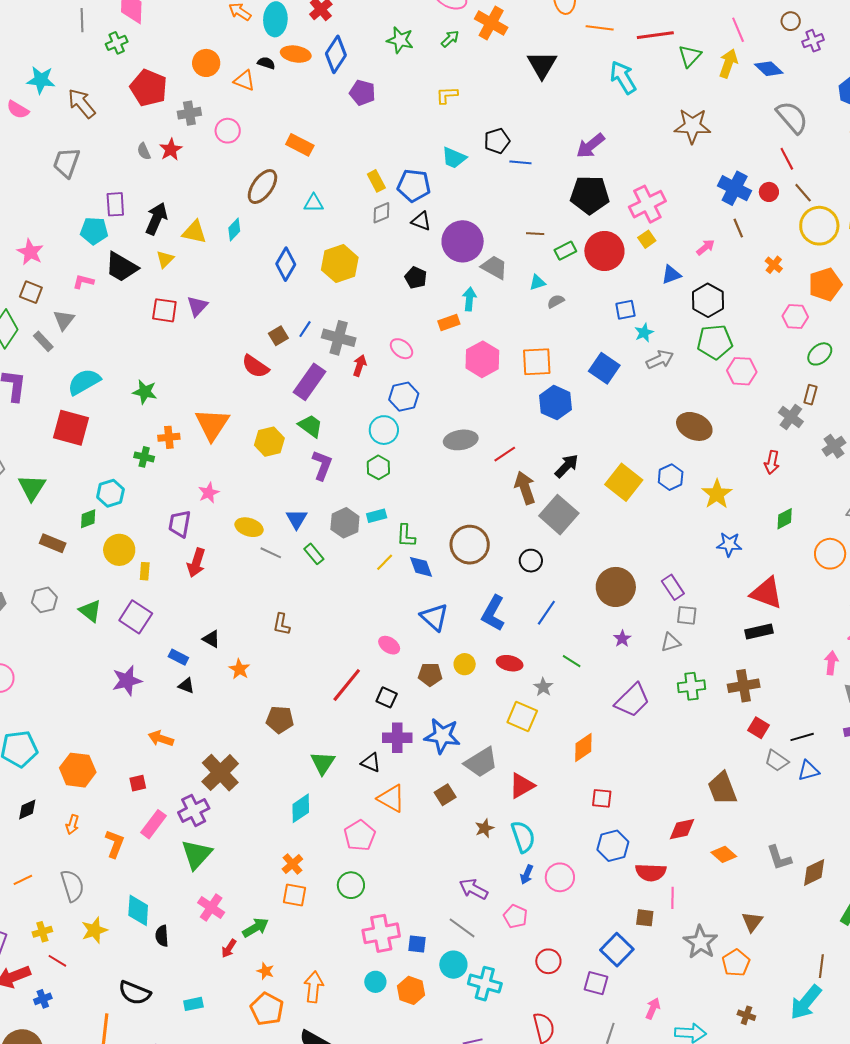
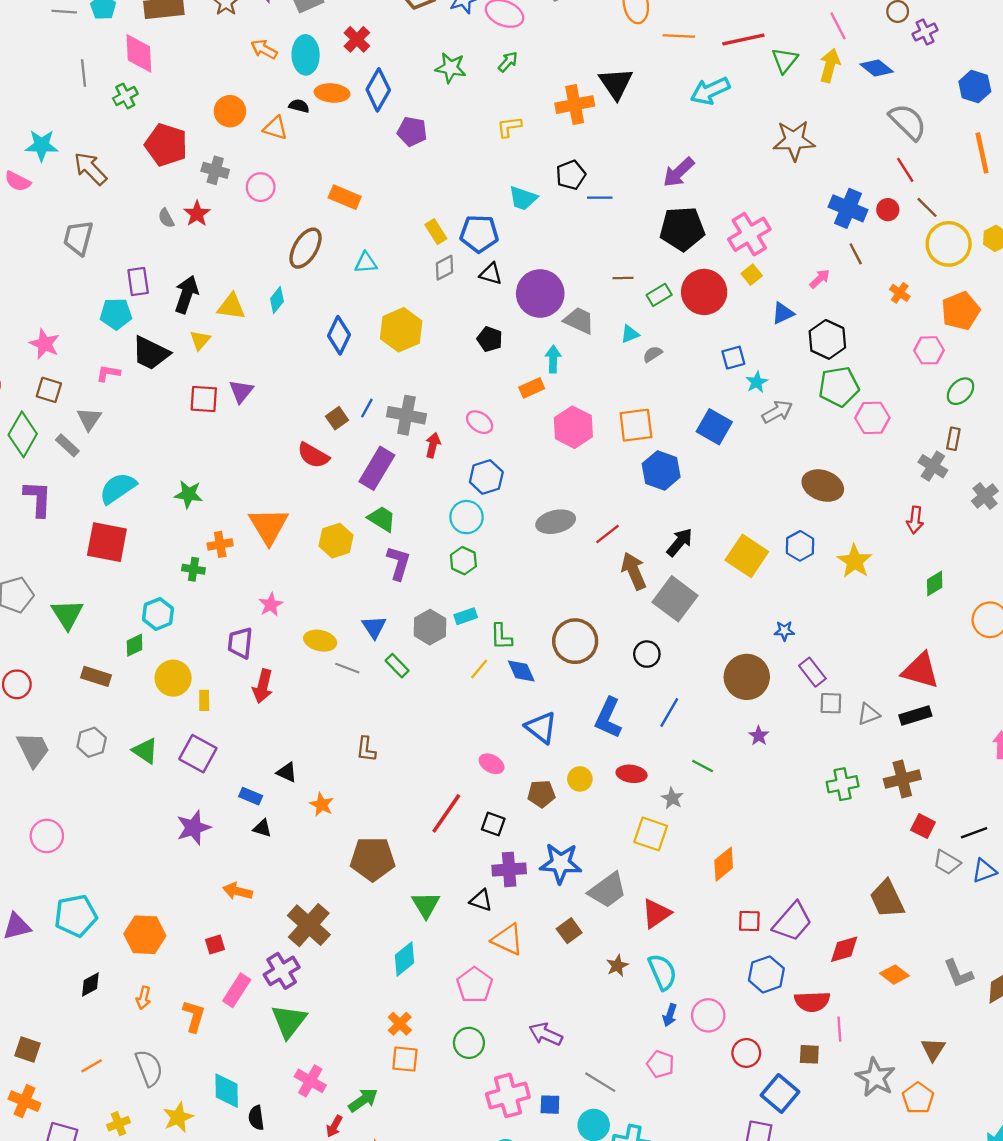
orange cross: (491, 23) -> (575, 105), moved, turned -36
cyan arrow: (623, 77) -> (710, 91), turned -80
gray cross: (189, 113) -> (215, 170), turned 30
blue star: (729, 544) -> (784, 631), moved, size x0.7
gray triangle: (671, 642) -> (869, 714), moved
purple trapezoid: (632, 700) -> (793, 922), moved
brown pentagon: (280, 720) -> (373, 859), size x1.4
purple arrow: (473, 889) -> (546, 1034), moved
red circle: (548, 961) -> (746, 1053), moved

